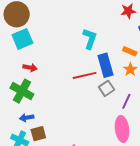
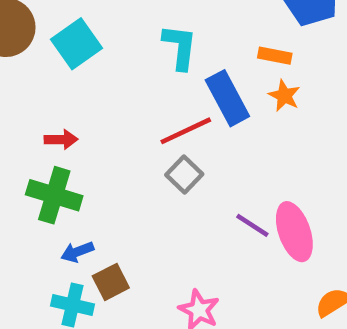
cyan square: (22, 39) -> (77, 44), moved
gray square: (106, 88) -> (184, 174), moved
purple line: (126, 101) -> (252, 225), moved, turned -70

